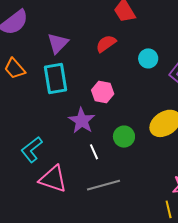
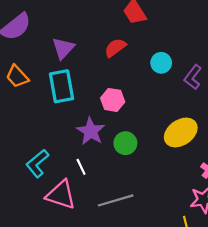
green circle: (124, 137) -> (125, 143), moved
white line: (94, 152) -> (81, 167), moved

